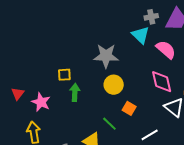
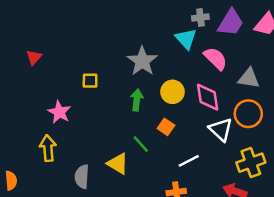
gray star: (106, 56) -> (142, 61), turned 30
yellow circle: (114, 85) -> (172, 92), moved
green arrow: (75, 92) -> (137, 100), moved
red triangle: (18, 94) -> (34, 57), moved

